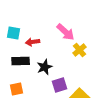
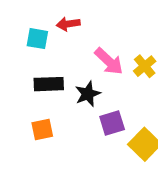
pink arrow: (66, 32) -> (109, 61), moved
red arrow: (33, 42) -> (68, 24), moved

